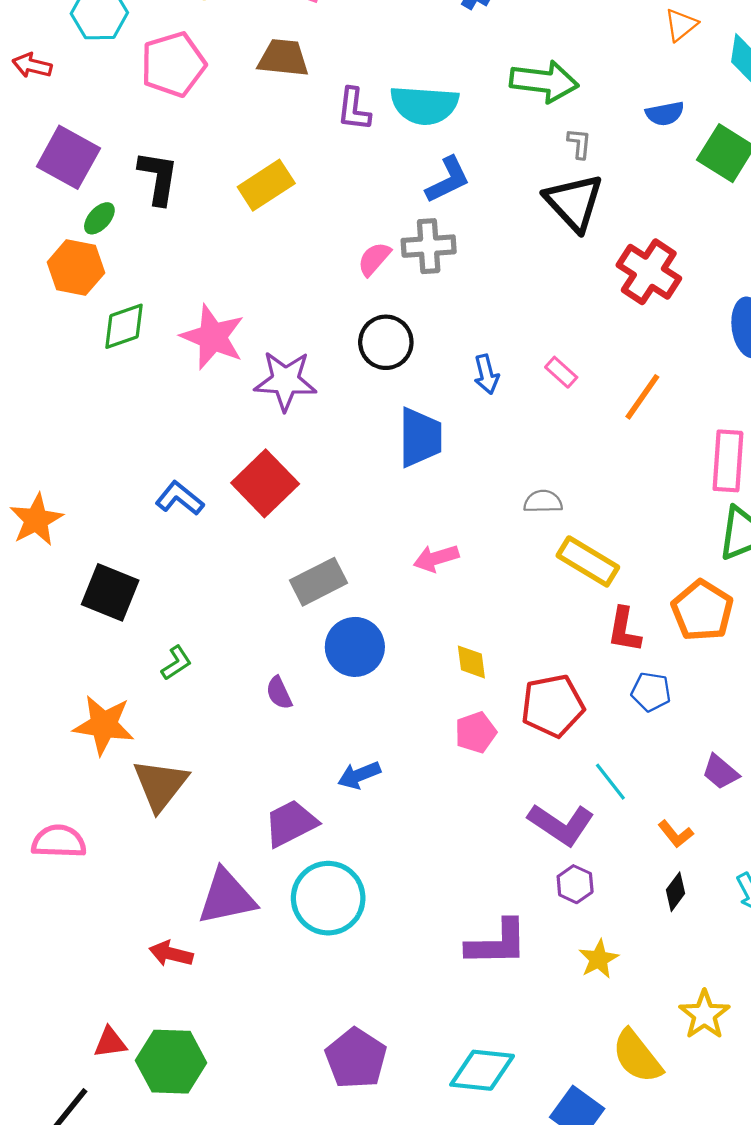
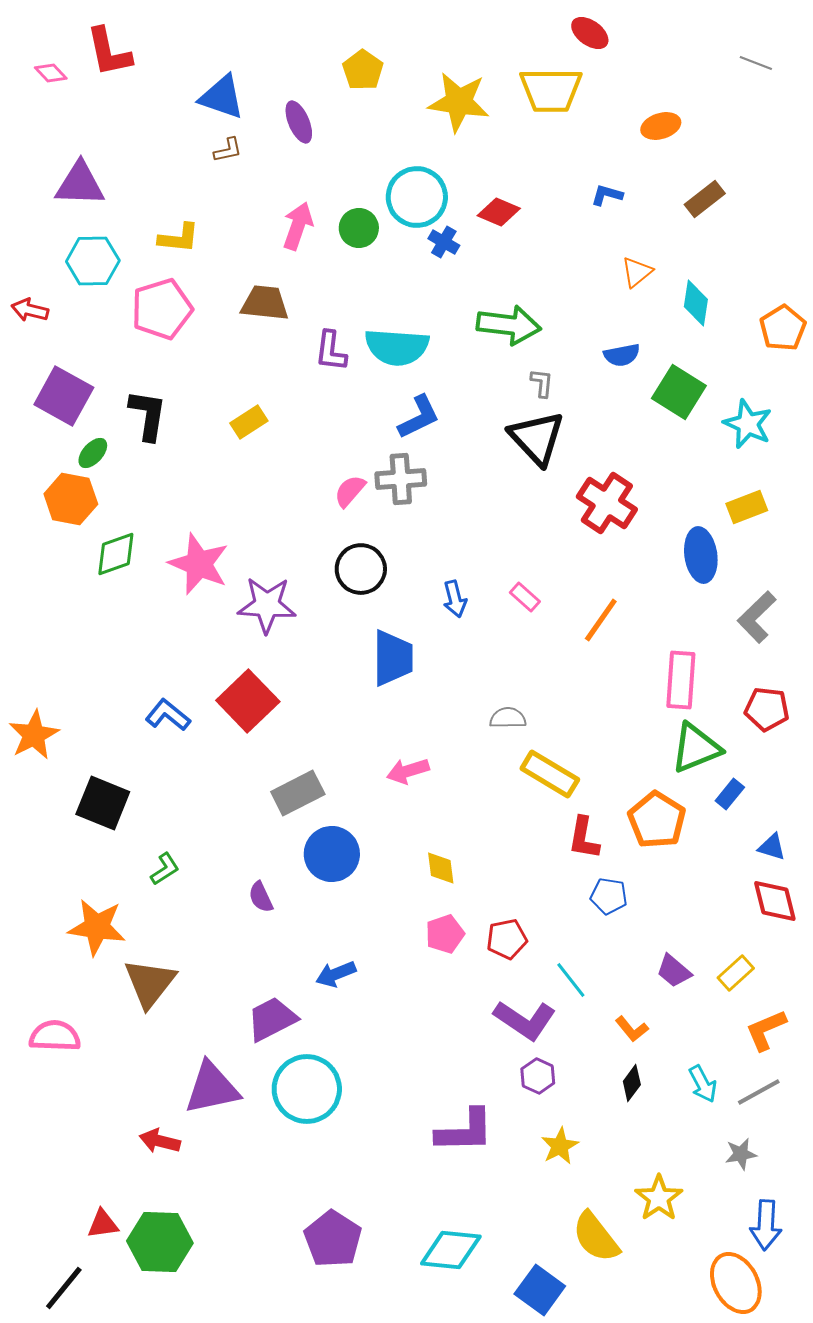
yellow rectangle: (266, 185) -> (249, 422), size x0.7
red pentagon: (553, 706) -> (507, 939), moved, size x0.7

